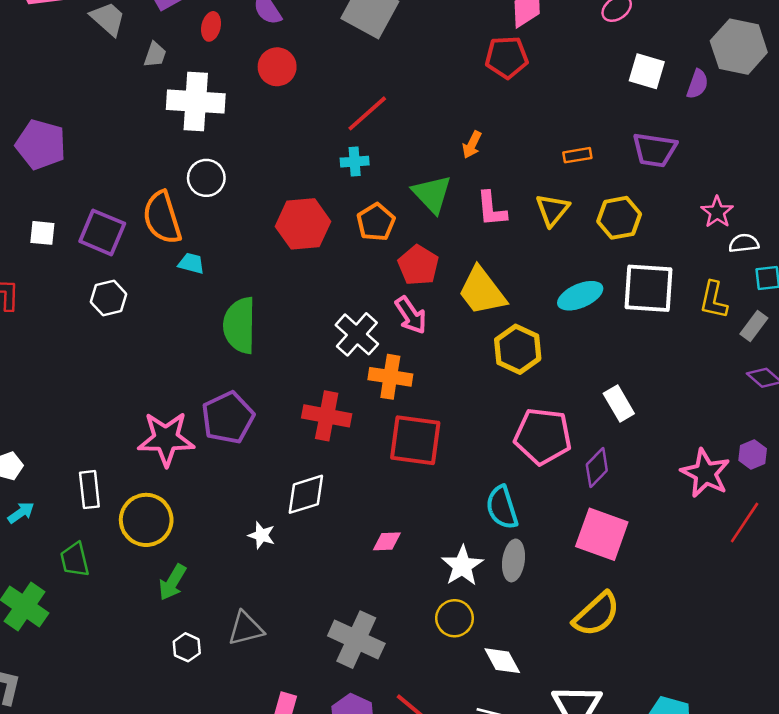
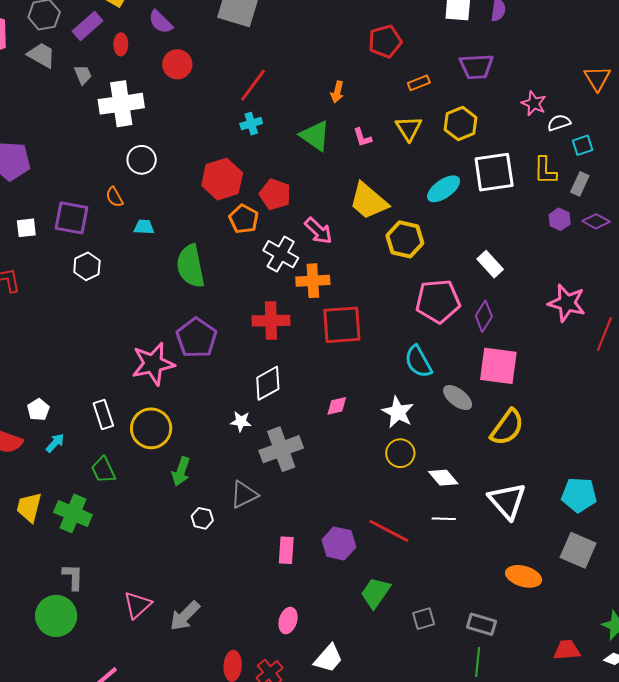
gray trapezoid: (155, 55) -> (83, 75), turned -30
red pentagon: (507, 57) -> (385, 41), moved
pink L-shape: (491, 209) -> (362, 137), size x0.7
orange semicircle: (162, 218) -> (114, 197), size x0.5
orange pentagon: (376, 222) -> (244, 219), moved
red pentagon: (418, 265) -> (275, 194), moved
purple hexagon: (753, 454) -> (560, 219), moved
gray ellipse: (514, 560) -> (458, 398), moved, turned -48
gray cross: (356, 640) -> (281, 449), moved, turned -33

